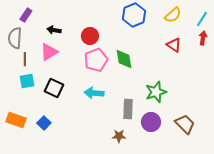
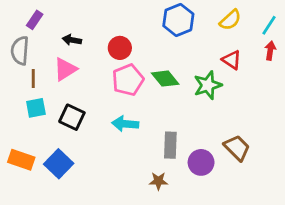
green diamond: (124, 59) -> (165, 79), turned -30
green star: (156, 92) -> (208, 85), moved
blue square: (44, 123) -> (59, 164), size x1.5
brown trapezoid: (185, 124) -> (237, 148), moved

